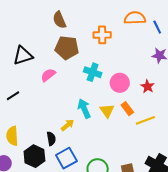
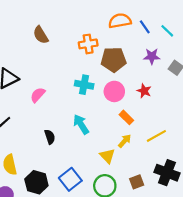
brown pentagon: (67, 48) -> (114, 60), moved
yellow triangle: (107, 111) -> (107, 156), moved
yellow line: (145, 120) -> (156, 136), moved
yellow arrow: (68, 125) -> (125, 141), moved
black semicircle: (51, 139) -> (50, 137), moved

